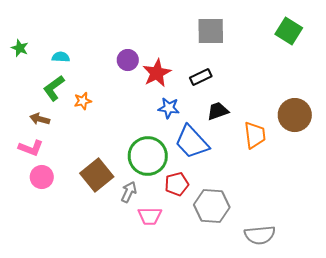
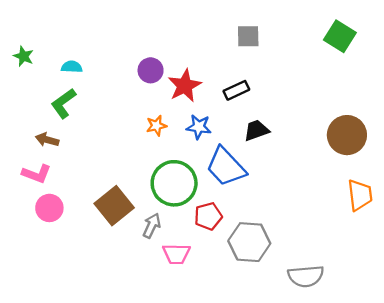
gray square: (211, 31) -> (248, 36), size x0.7
orange star: (83, 101) -> (156, 126), moved
orange trapezoid: (255, 135) -> (360, 195), moved

